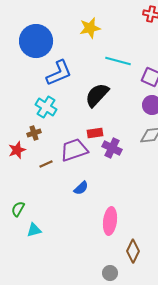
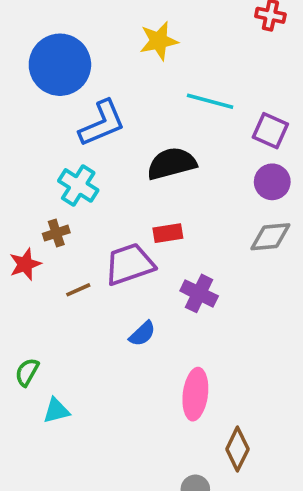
black semicircle: (97, 95) -> (172, 164), turned 32
purple cross: (112, 148) -> (199, 293), moved

